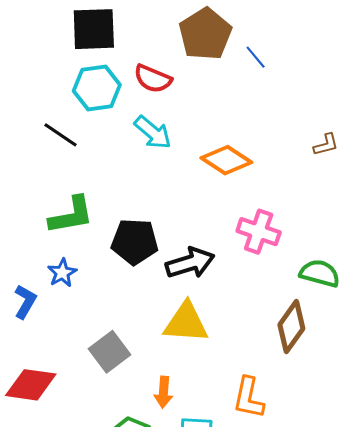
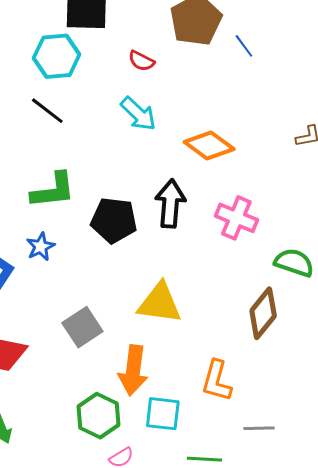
red semicircle: (153, 79) -> (141, 61), size x0.7
cyan hexagon: (97, 88) -> (57, 56), moved
black arrow: (190, 263) -> (170, 204), moved, turned -72
orange arrow: (163, 392) -> (133, 370), size x1.6

